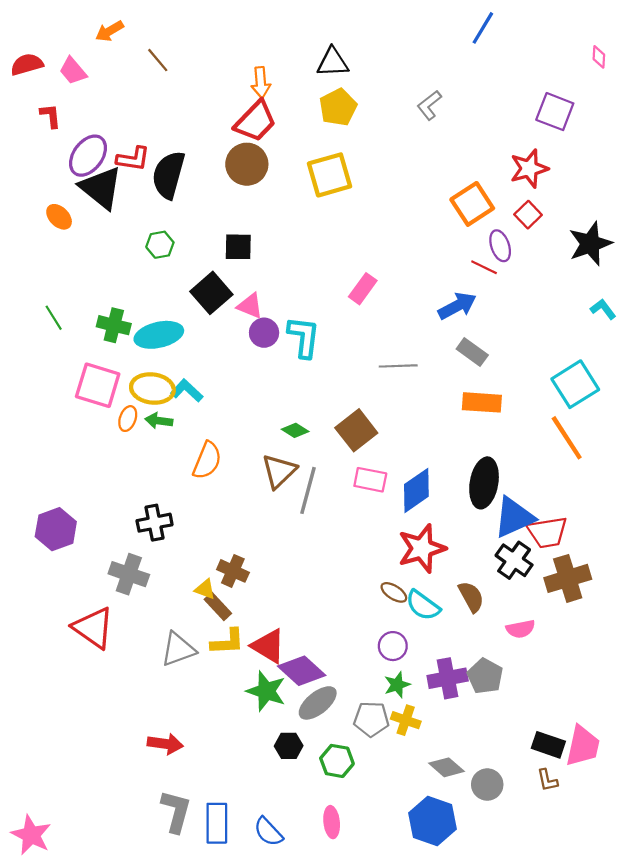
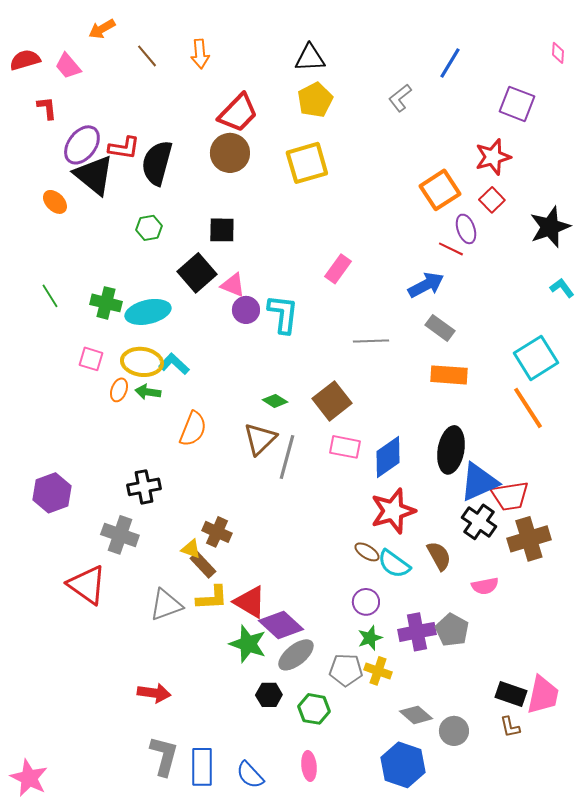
blue line: (483, 28) -> (450, 63), moved
orange arrow: (261, 83) -> (200, 54), moved
pink square: (98, 385) -> (91, 359), size x0.6

